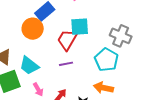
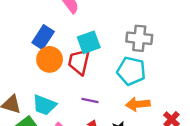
orange circle: (33, 29) -> (50, 59), moved
purple line: (66, 64) -> (90, 101), moved, turned 40

